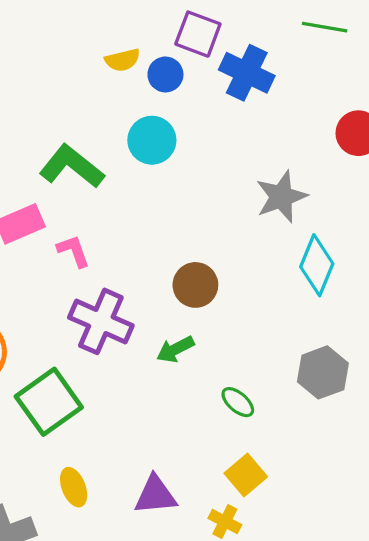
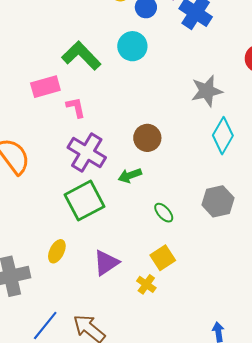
green square: (49, 402) -> (85, 201), moved
yellow ellipse: (74, 487) -> (57, 251), turned 40
purple triangle: (155, 495) -> (106, 263), turned -36

